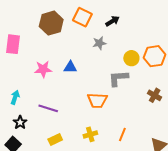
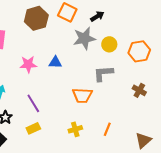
gray star: (99, 43) -> (84, 38), size x1.6
yellow circle: (131, 58) -> (109, 44), moved
purple line: (48, 108) -> (33, 103), turned 42
yellow rectangle: (55, 139) -> (33, 128), moved

